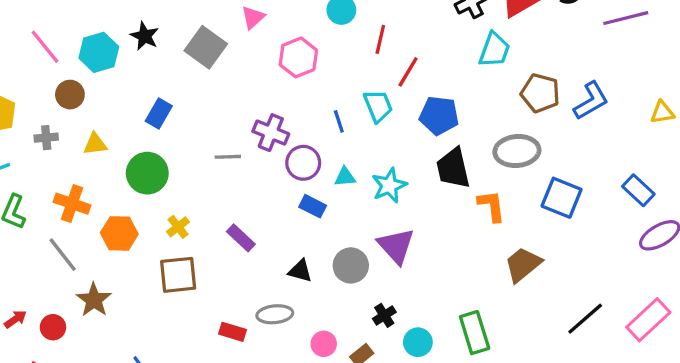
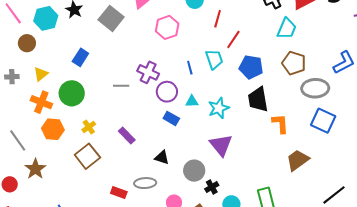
brown pentagon: (540, 93) -> (294, 63), moved
gray cross: (46, 138) -> (12, 77), moved
yellow triangle: (95, 144) -> (41, 74), turned -35
gray ellipse: (517, 151) -> (315, 88), moved
orange cross: (72, 204) -> (41, 102), moved
gray circle: (351, 265) -> (194, 171), moved
brown square: (178, 275) -> (87, 156), turned -35

